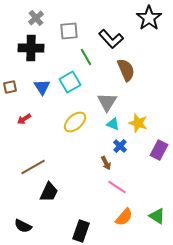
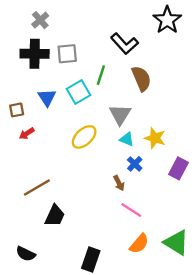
gray square: (69, 31) -> (67, 54), moved
green line: (86, 57) -> (101, 75), moved, turned 48
brown square: (10, 87) -> (17, 110), moved
green triangle: (157, 216) -> (176, 243), size x1.4

